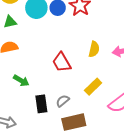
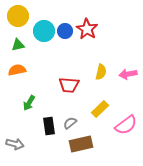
red trapezoid: (62, 62) -> (69, 85), turned -55
green arrow: (21, 81) -> (29, 103), turned 91

